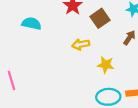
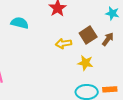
brown square: (100, 18) -> (88, 35), moved

